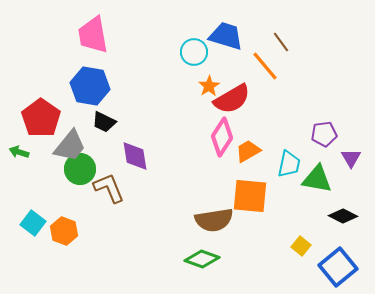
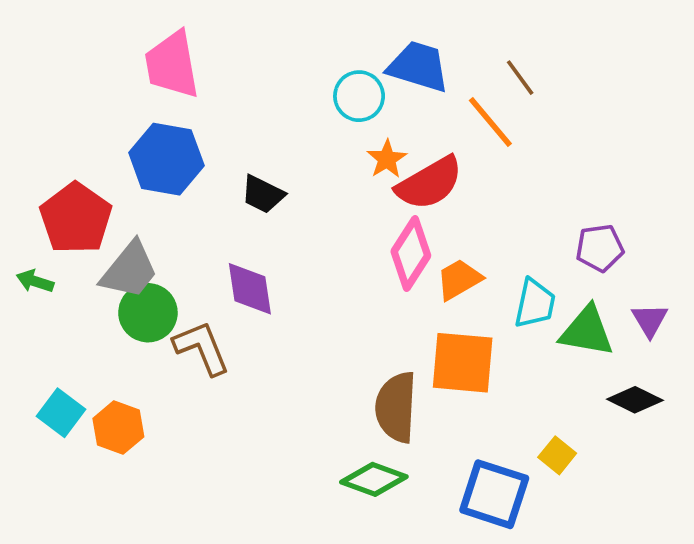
black trapezoid: (104, 122) -> (263, 194), moved
purple triangle: (351, 158) -> (650, 320), moved
brown semicircle: (214, 220) -> (396, 407), turned 102
blue square: (338, 267) -> (494, 494), moved, turned -33

